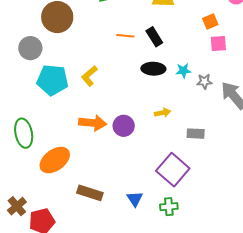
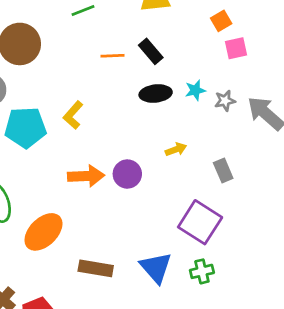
gray rectangle: (196, 134) -> (223, 171), turned 72
blue triangle: (135, 199) -> (156, 268), size x1.5

